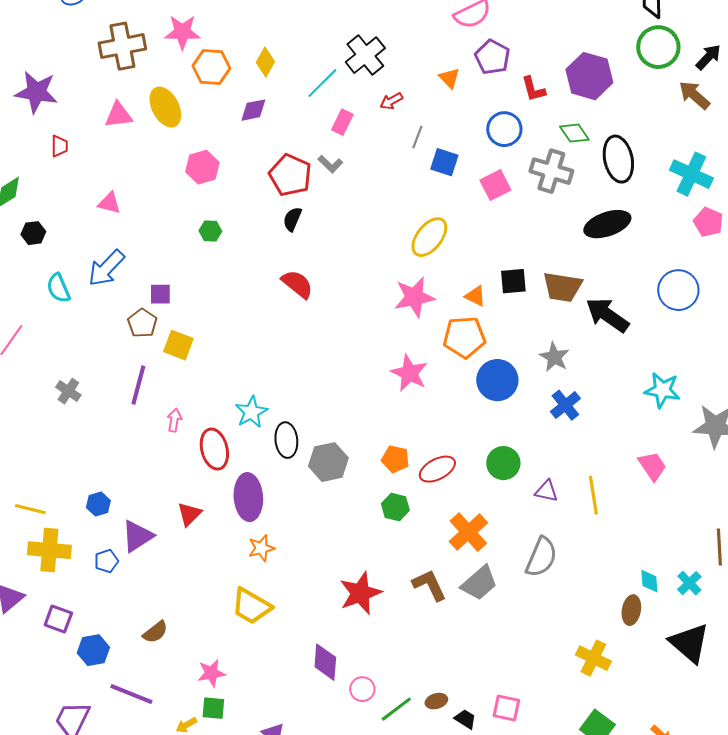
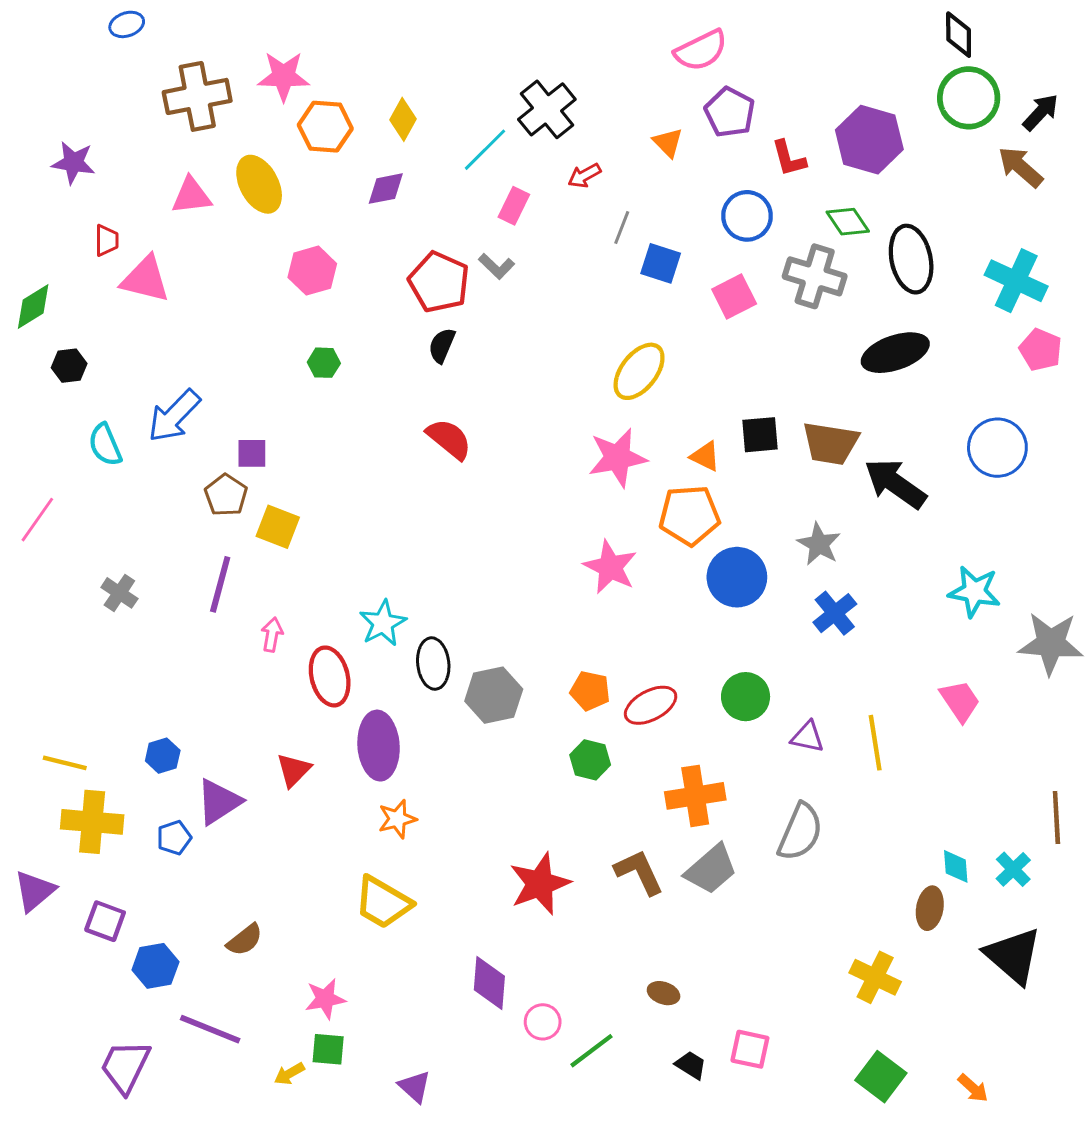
purple star: (36, 92) -> (73, 163), size x0.7
pink triangle: (109, 203) -> (145, 279), moved, size x1.5
orange cross: (468, 532) -> (695, 796), turned 33
brown ellipse: (436, 701) -> (664, 993), moved, turned 35

